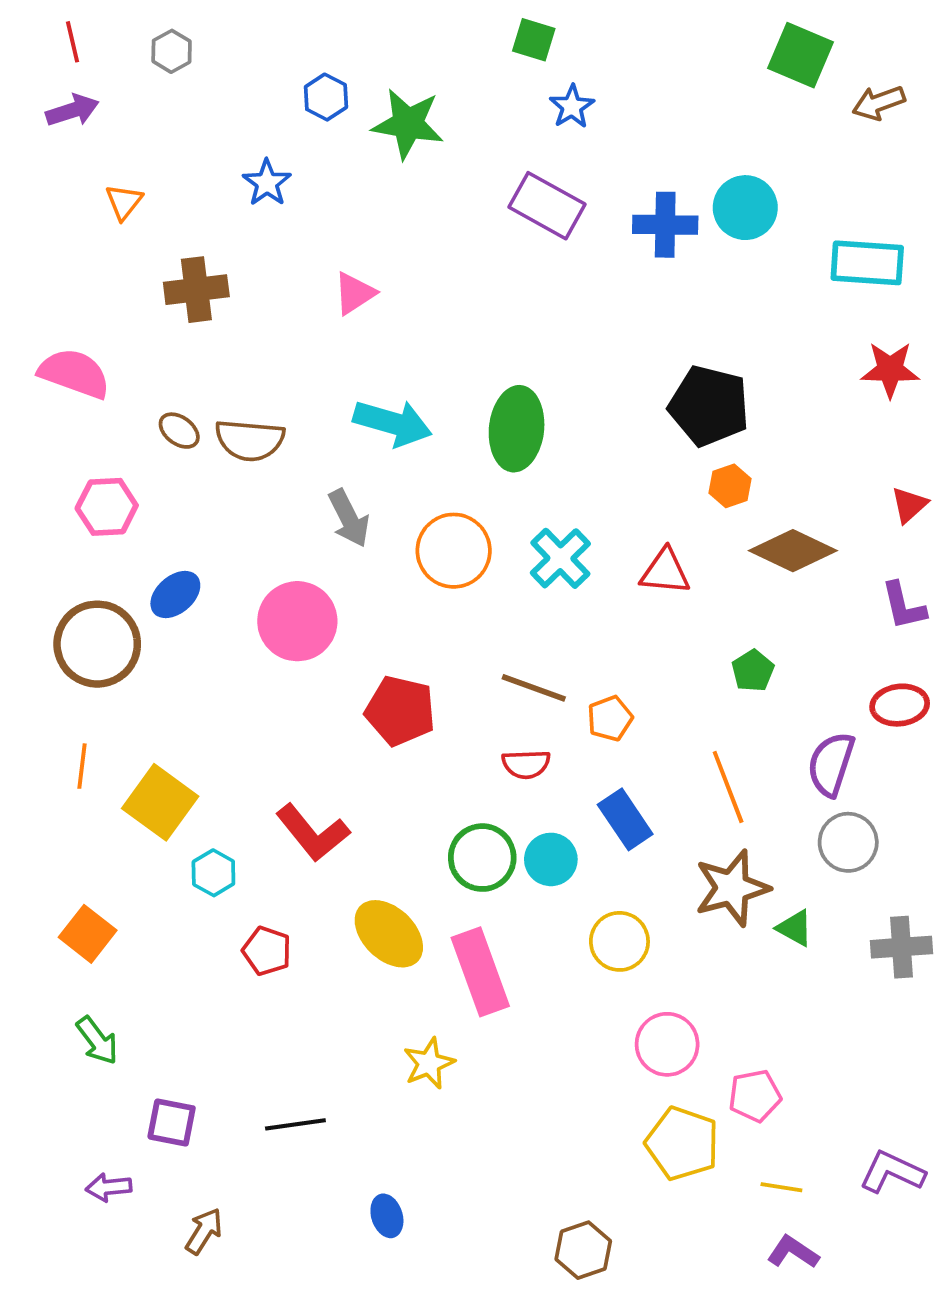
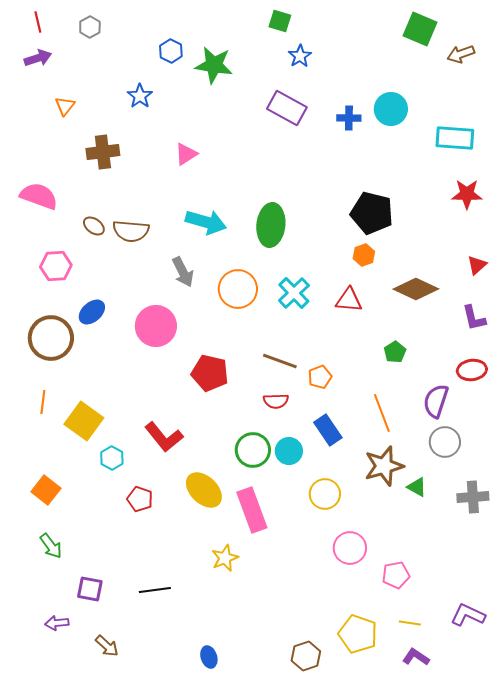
blue cross: (665, 225) -> (349, 118), size x0.7
orange hexagon: (730, 486) -> (364, 255), moved
yellow pentagon: (682, 1143) -> (358, 634), moved
blue ellipse: (387, 1216) -> (209, 657), moved
brown arrow: (204, 1231) -> (107, 646), turned 100

